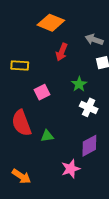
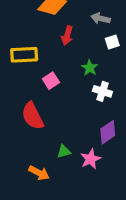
yellow rectangle: (20, 65) -> (24, 55), size x1.4
green triangle: (47, 136) -> (64, 151), moved

